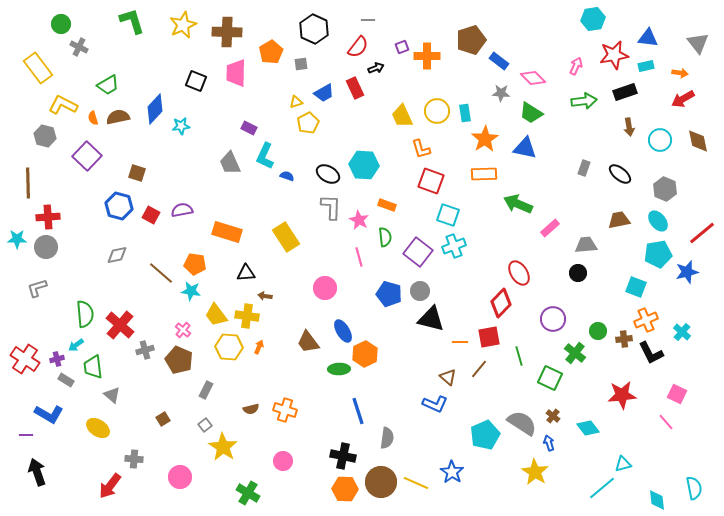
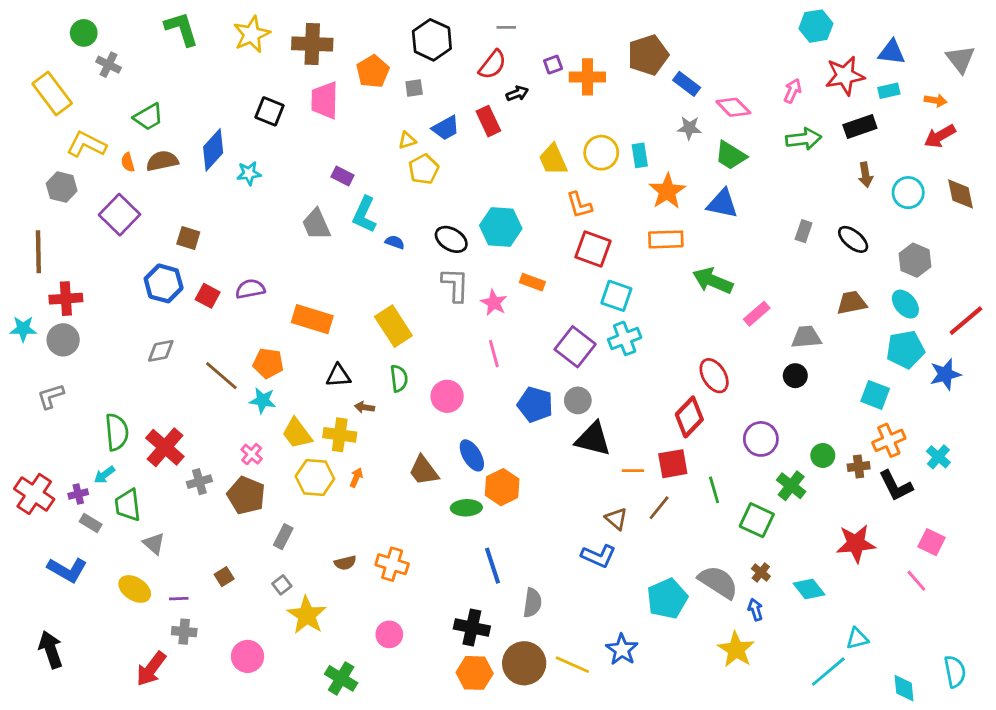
green semicircle: (385, 237) -> (399, 378), moved
purple line: (26, 435) -> (179, 599), moved

